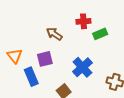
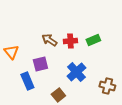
red cross: (83, 21) -> (70, 41), moved
orange triangle: (15, 56) -> (11, 52), moved

